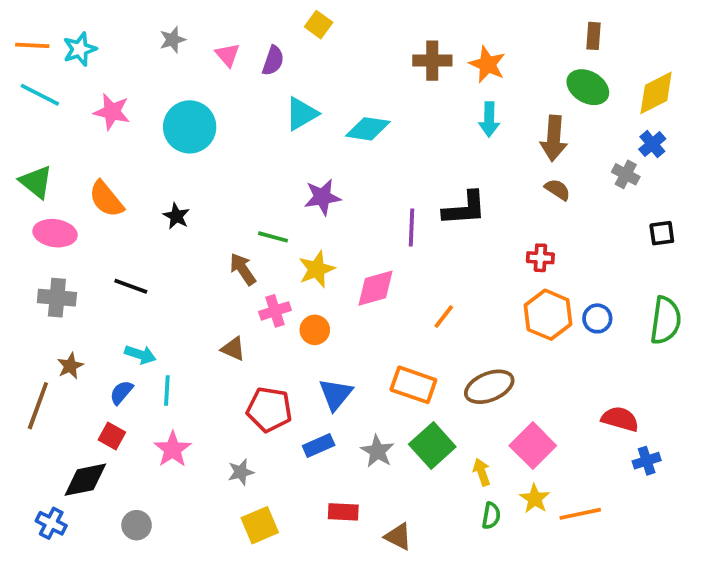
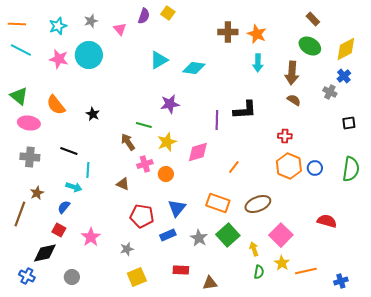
brown rectangle: (594, 36) -> (313, 19), turned -48
cyan star: (80, 49) -> (58, 26), moved
purple semicircle: (273, 61) -> (144, 16), moved
cyan circle: (190, 127) -> (89, 55), moved
cyan line: (167, 391) -> (88, 170), moved
blue cross: (647, 461) -> (341, 281), moved
brown triangle: (398, 537) -> (210, 283), turned -35

